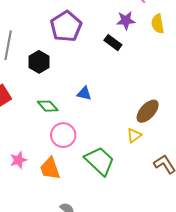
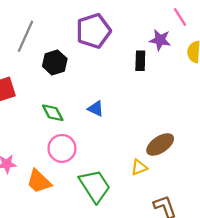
black rectangle: (113, 43) -> (140, 61), turned 42
orange trapezoid: (50, 168) -> (39, 181), turned -40

